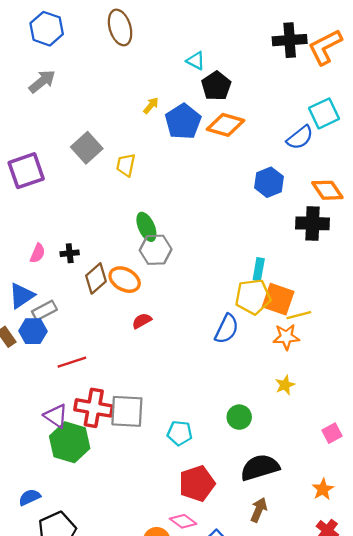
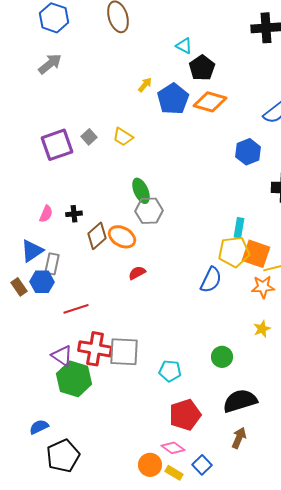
gray square: (87, 148) -> (89, 137), moved, size x0.6
yellow trapezoid: (126, 165) -> (123, 137), turned -70
purple square: (26, 171) -> (57, 145), moved
gray rectangle: (44, 311) -> (52, 264), turned -50

